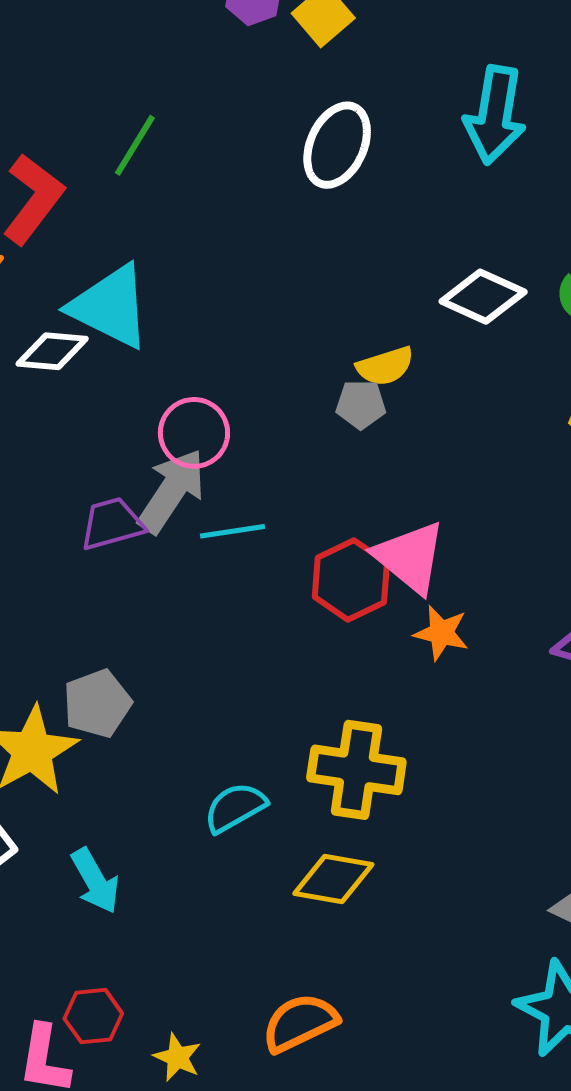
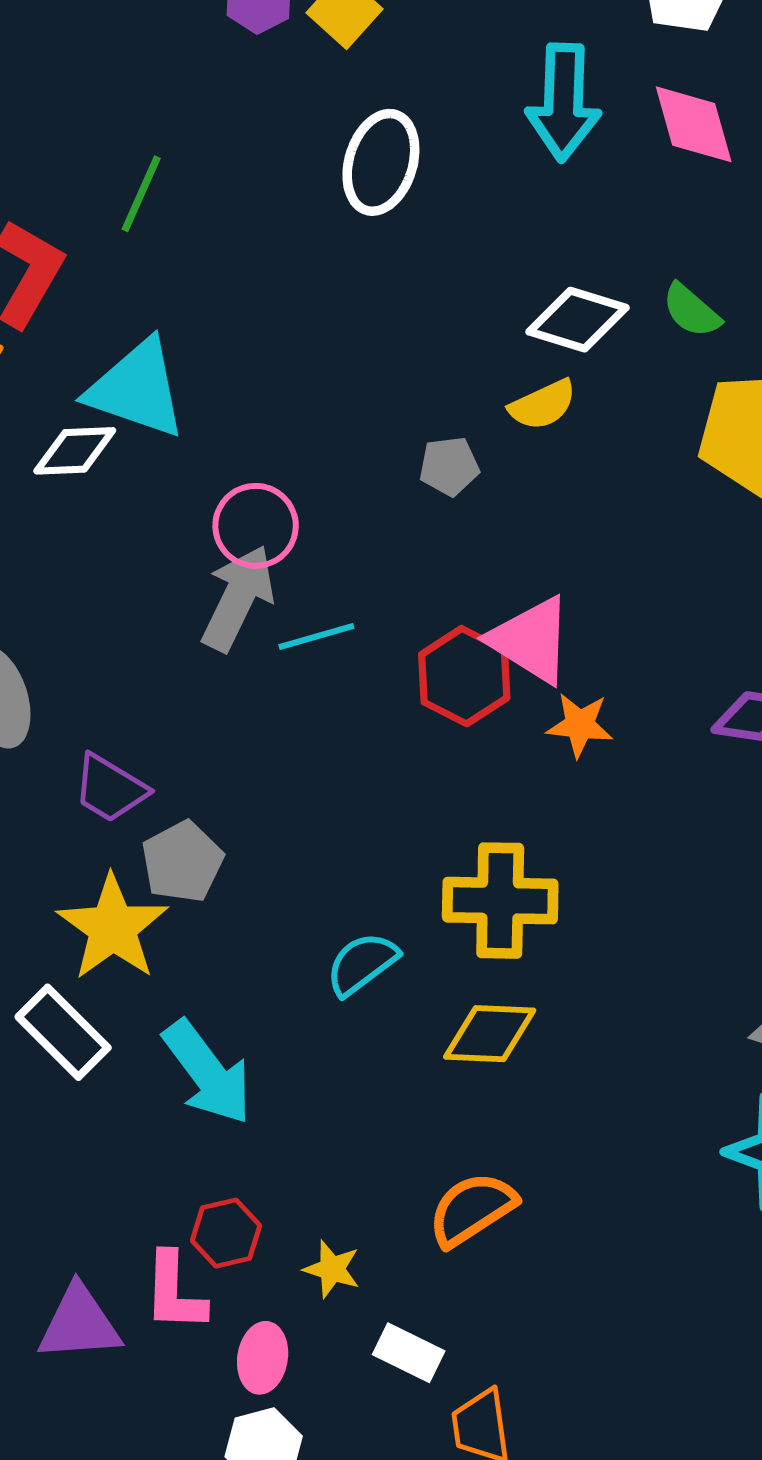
yellow semicircle: (385, 366) -> (543, 405), moved
purple trapezoid: (112, 524) -> (110, 788), moved, turned -126
cyan arrow: (95, 881) -> (207, 1072), size x1.4

